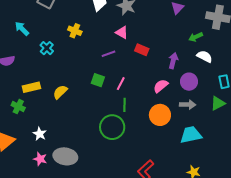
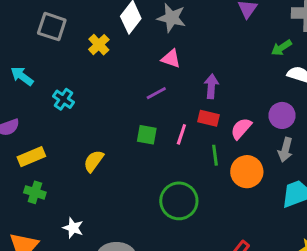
yellow cross: (75, 31) -> (99, 45), moved, turned 32
red rectangle: (142, 50) -> (208, 118), moved
purple arrow: (173, 61) -> (211, 86), moved
yellow rectangle: (31, 87) -> (31, 157), moved
green line: (125, 105) -> (215, 155), moved
gray arrow: (188, 105) -> (285, 150), turned 112

